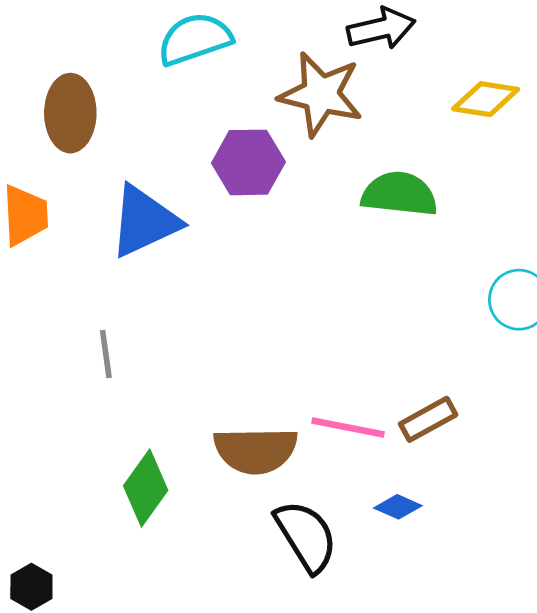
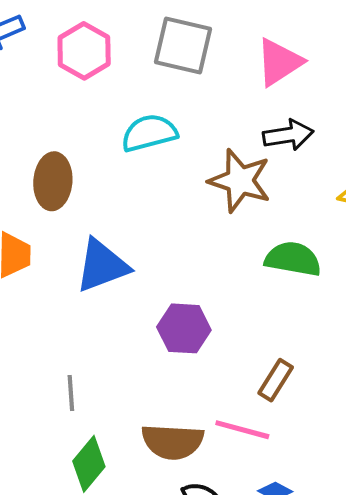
purple hexagon: (248, 162) -> (184, 328), moved
gray line: (106, 354) -> (71, 393), moved
brown rectangle: (428, 419) -> (276, 380), moved, turned -33

